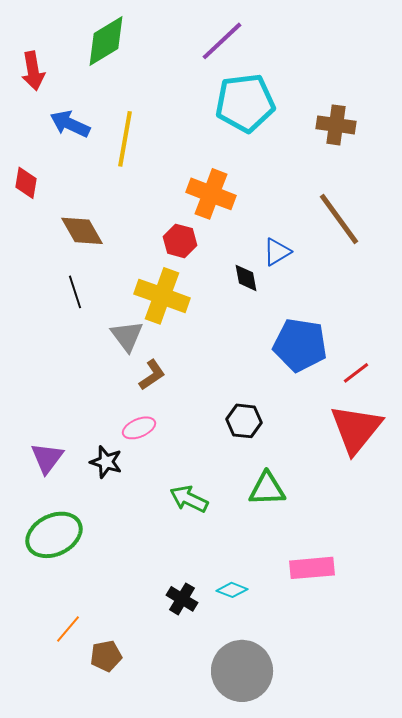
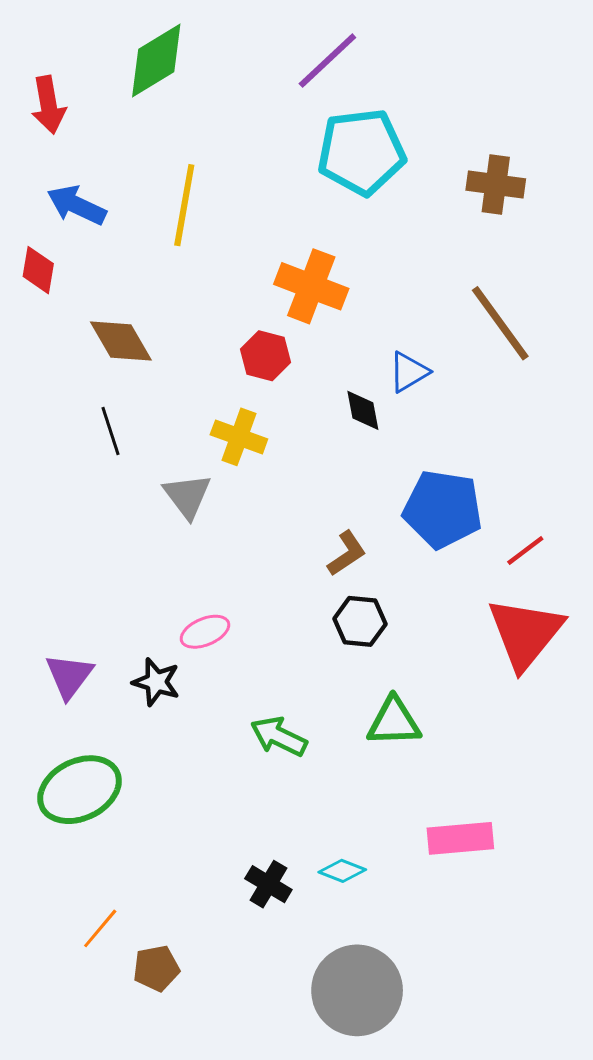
blue arrow: (70, 124) -> (77, 205), moved
yellow cross: (162, 296) -> (239, 437), size x0.7
brown L-shape: (152, 375) -> (347, 553), moved

